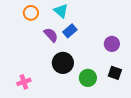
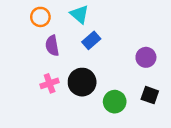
purple semicircle: (51, 35) -> (52, 46), moved, turned -147
pink cross: (24, 82) -> (50, 83), moved

